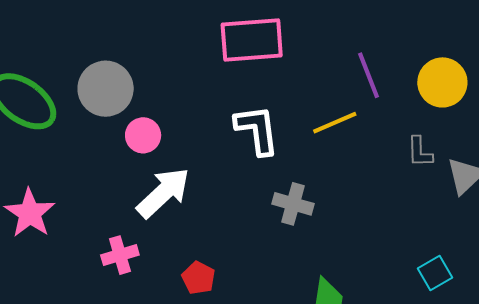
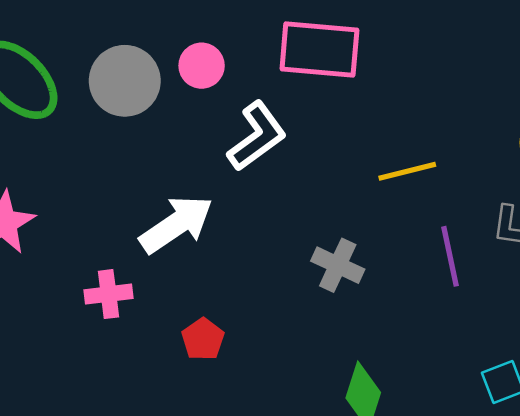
purple line: (368, 75) -> (450, 256), moved
white L-shape: (257, 130) -> (257, 136), moved, turned 52
pink circle: (143, 135) -> (202, 66), moved

